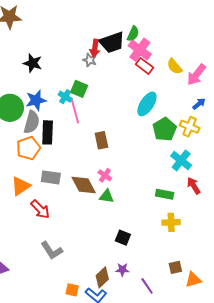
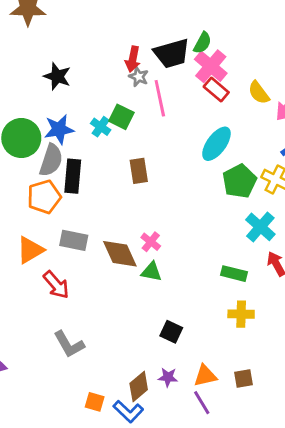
red arrow: (95, 48) -> (133, 59), moved
pink line: (75, 111) -> (160, 98), moved
brown rectangle: (101, 140) -> (139, 171), moved
orange triangle: (193, 280) -> (205, 376), moved

